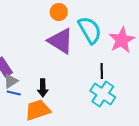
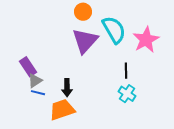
purple triangle: (61, 41) -> (85, 41), turned 40
cyan cross: (103, 94) -> (127, 94), size x0.7

